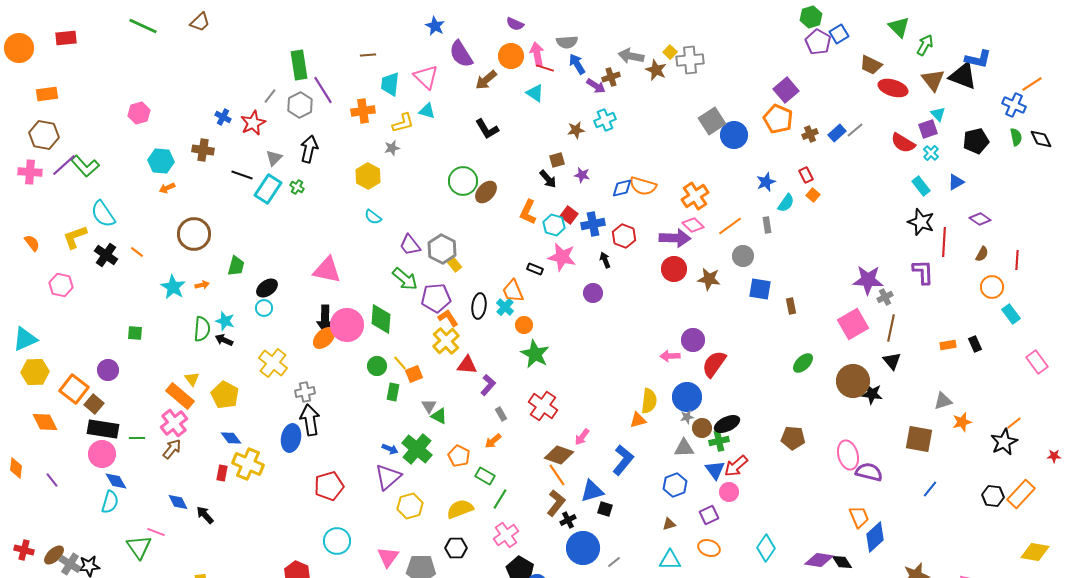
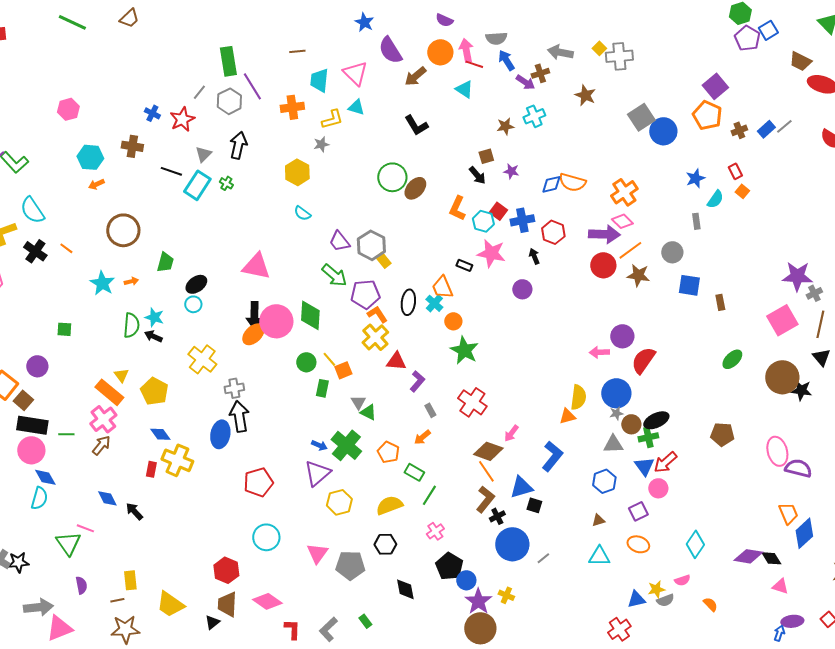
brown star: (656, 70) -> (585, 95), moved
orange line: (730, 226) -> (630, 250), moved
pink cross: (506, 535) -> (435, 531), size x0.7

